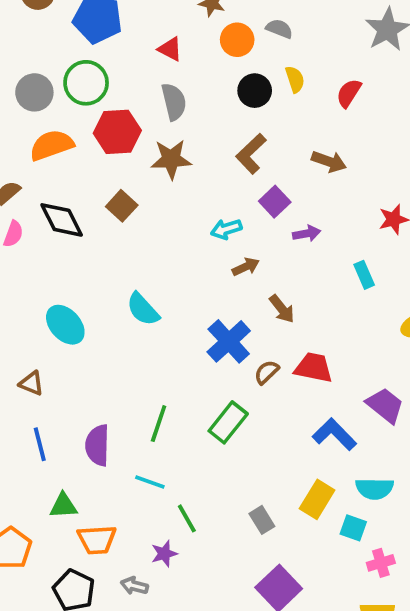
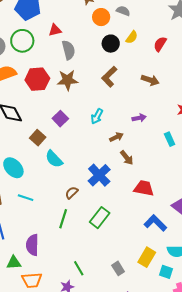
red triangle: (170, 49) -> (55, 30), moved, turned -40
yellow semicircle: (295, 79) -> (132, 37), turned 56
red hexagon: (117, 132) -> (37, 79), moved
purple square: (275, 202) -> (60, 119), moved
brown square: (122, 206) -> (38, 138), moved
cyan arrow: (226, 229) -> (97, 116), turned -42
brown arrow: (246, 267) -> (116, 137), moved
brown semicircle: (267, 372) -> (72, 193), moved
purple semicircle: (97, 445) -> (32, 245), moved
cyan line: (150, 482) -> (26, 198), moved

